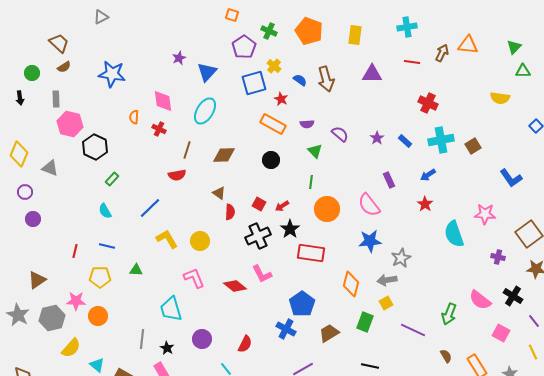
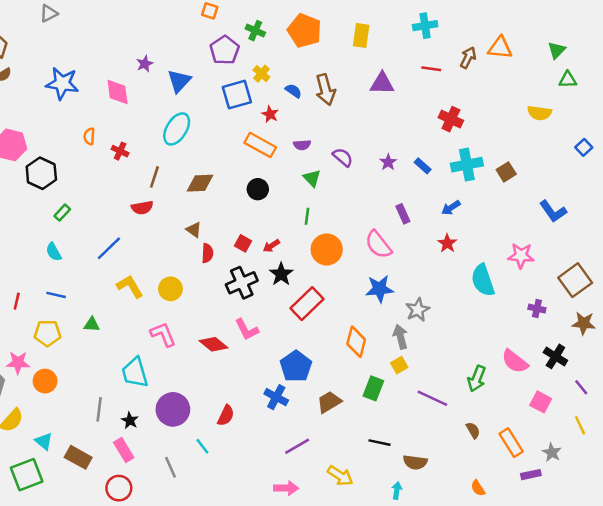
pink diamond: (163, 101) -> (118, 92), moved
red rectangle: (311, 253) -> (307, 304), turned -52
gray arrow: (387, 280) -> (400, 337), turned 84
purple circle: (202, 339) -> (173, 409), size x1.4

